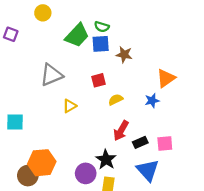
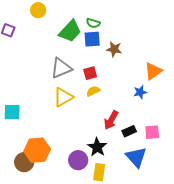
gray triangle: (51, 75) -> (61, 68), moved
yellow semicircle: (116, 100) -> (93, 91), moved
yellow triangle: (70, 106) -> (63, 97), size x1.5

